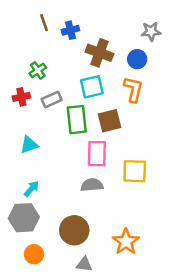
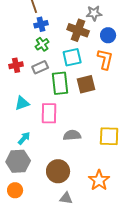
blue cross: (70, 30) -> (41, 24), moved
gray star: (151, 31) -> (94, 13), moved
green cross: (38, 70) -> (42, 44), moved
pink rectangle: (97, 154) -> (49, 113), moved
yellow square: (135, 171) -> (109, 136), moved
orange circle: (34, 254) -> (15, 190), moved

